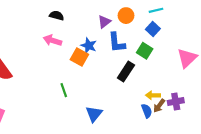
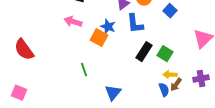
green square: (145, 51) -> (165, 54), moved
purple cross: (176, 102) -> (201, 79), moved

